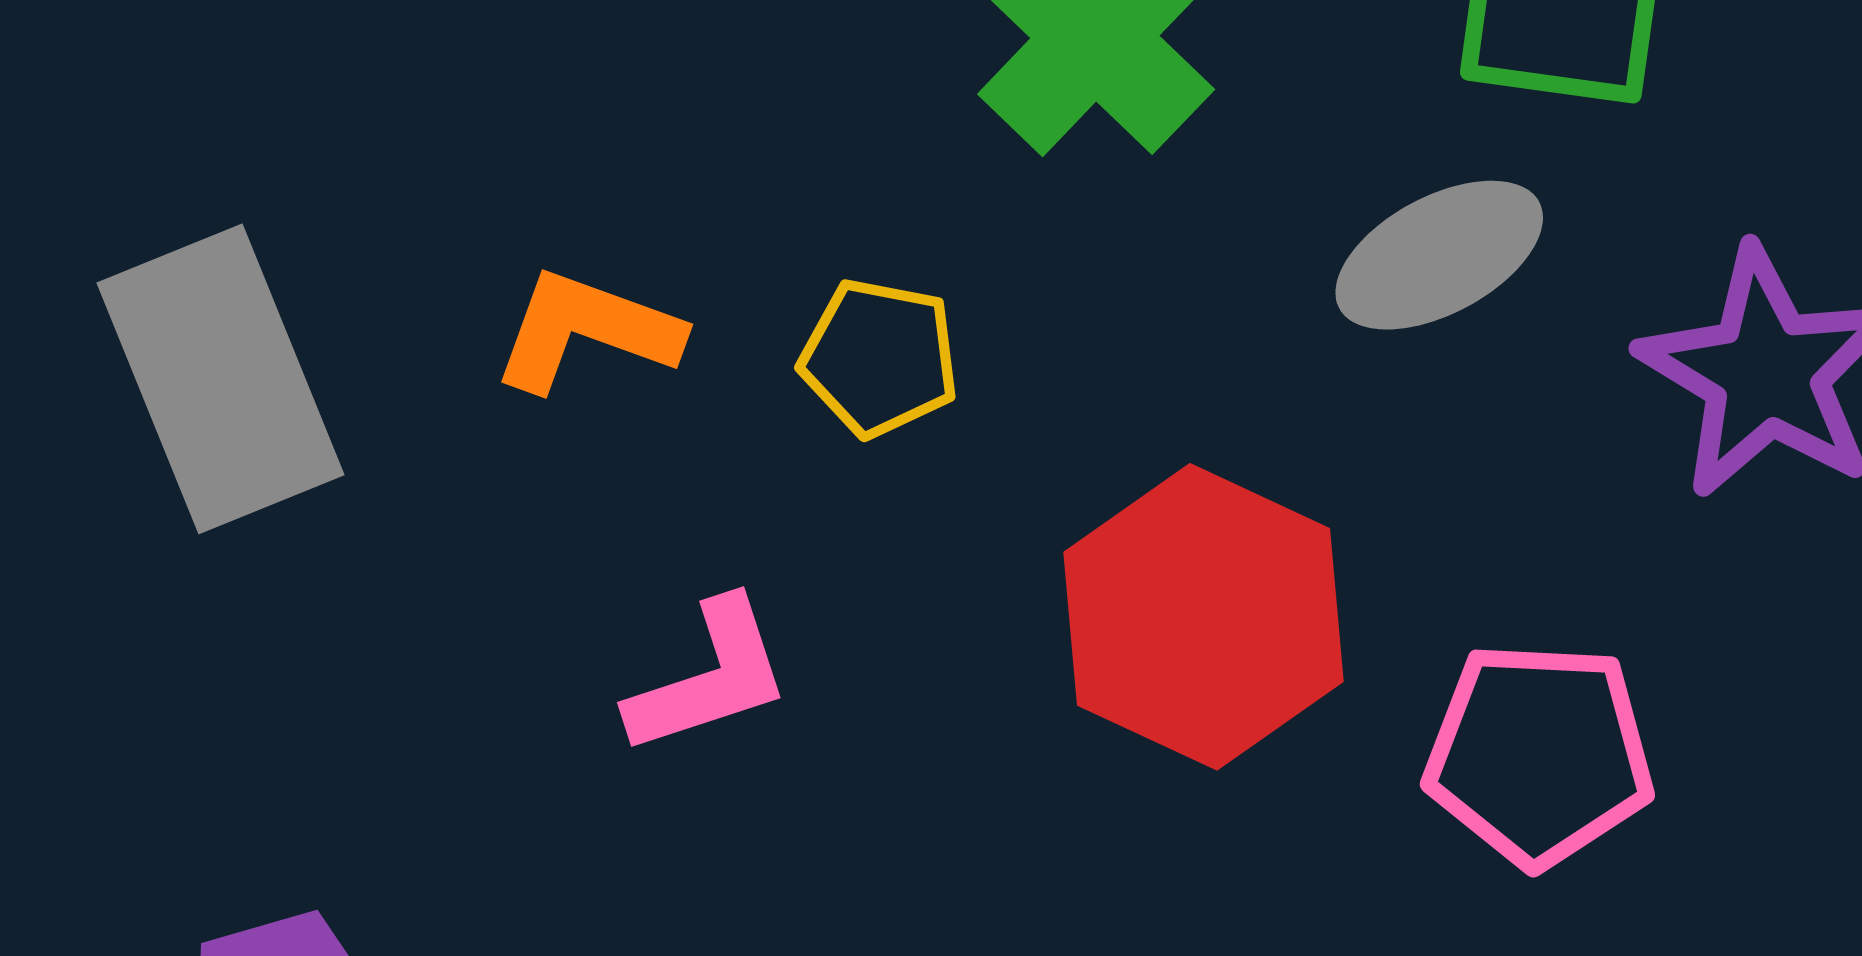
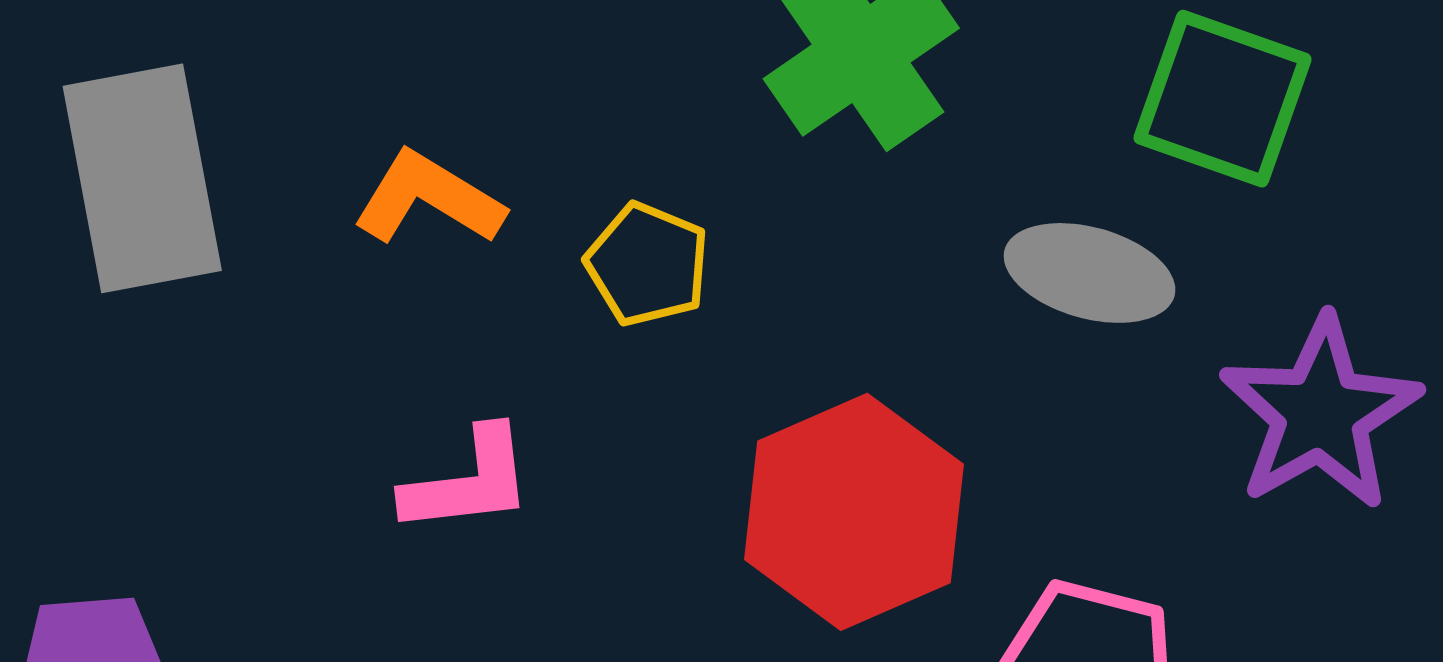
gray ellipse: (1439, 255) -> (1090, 273), turned 32

